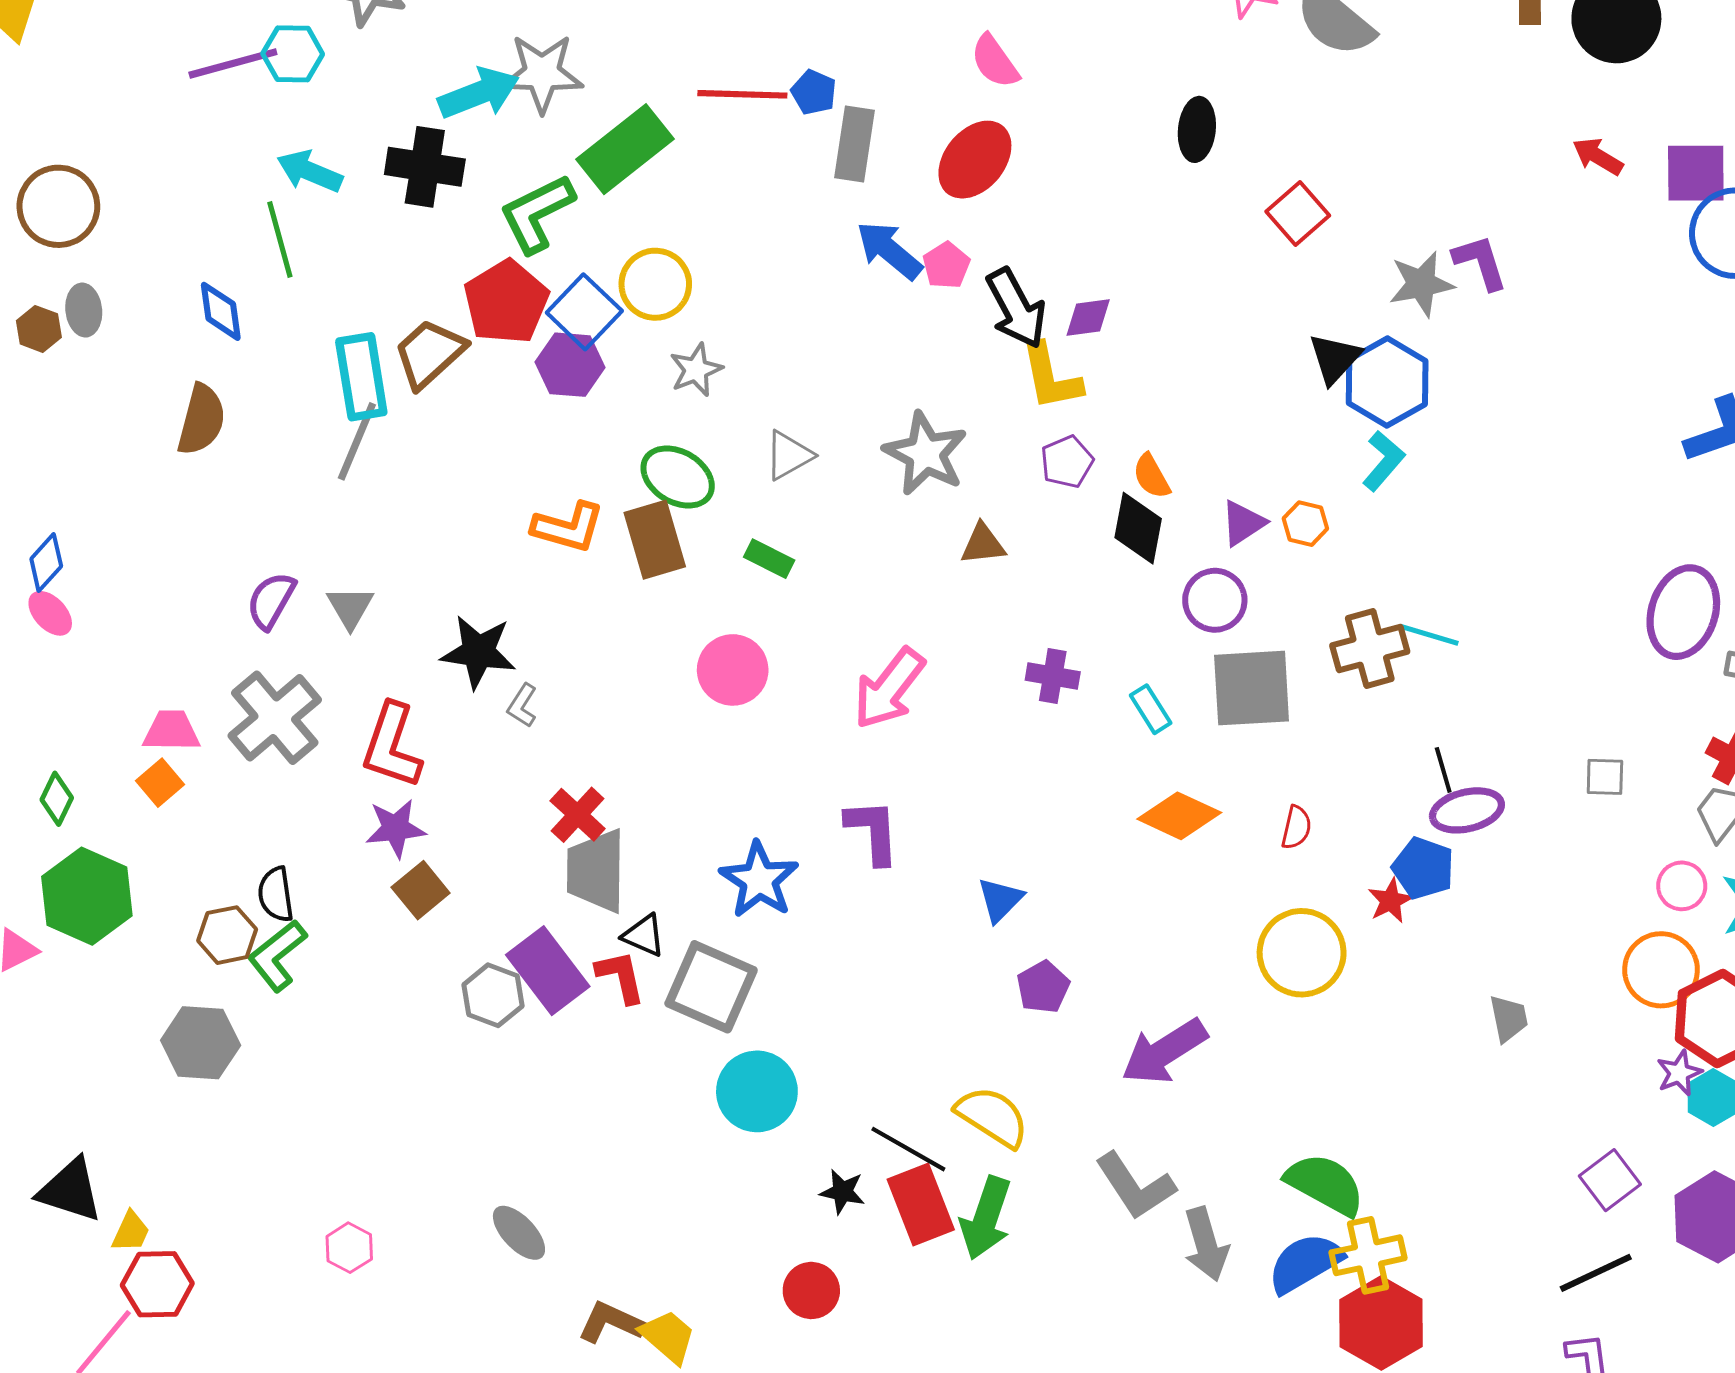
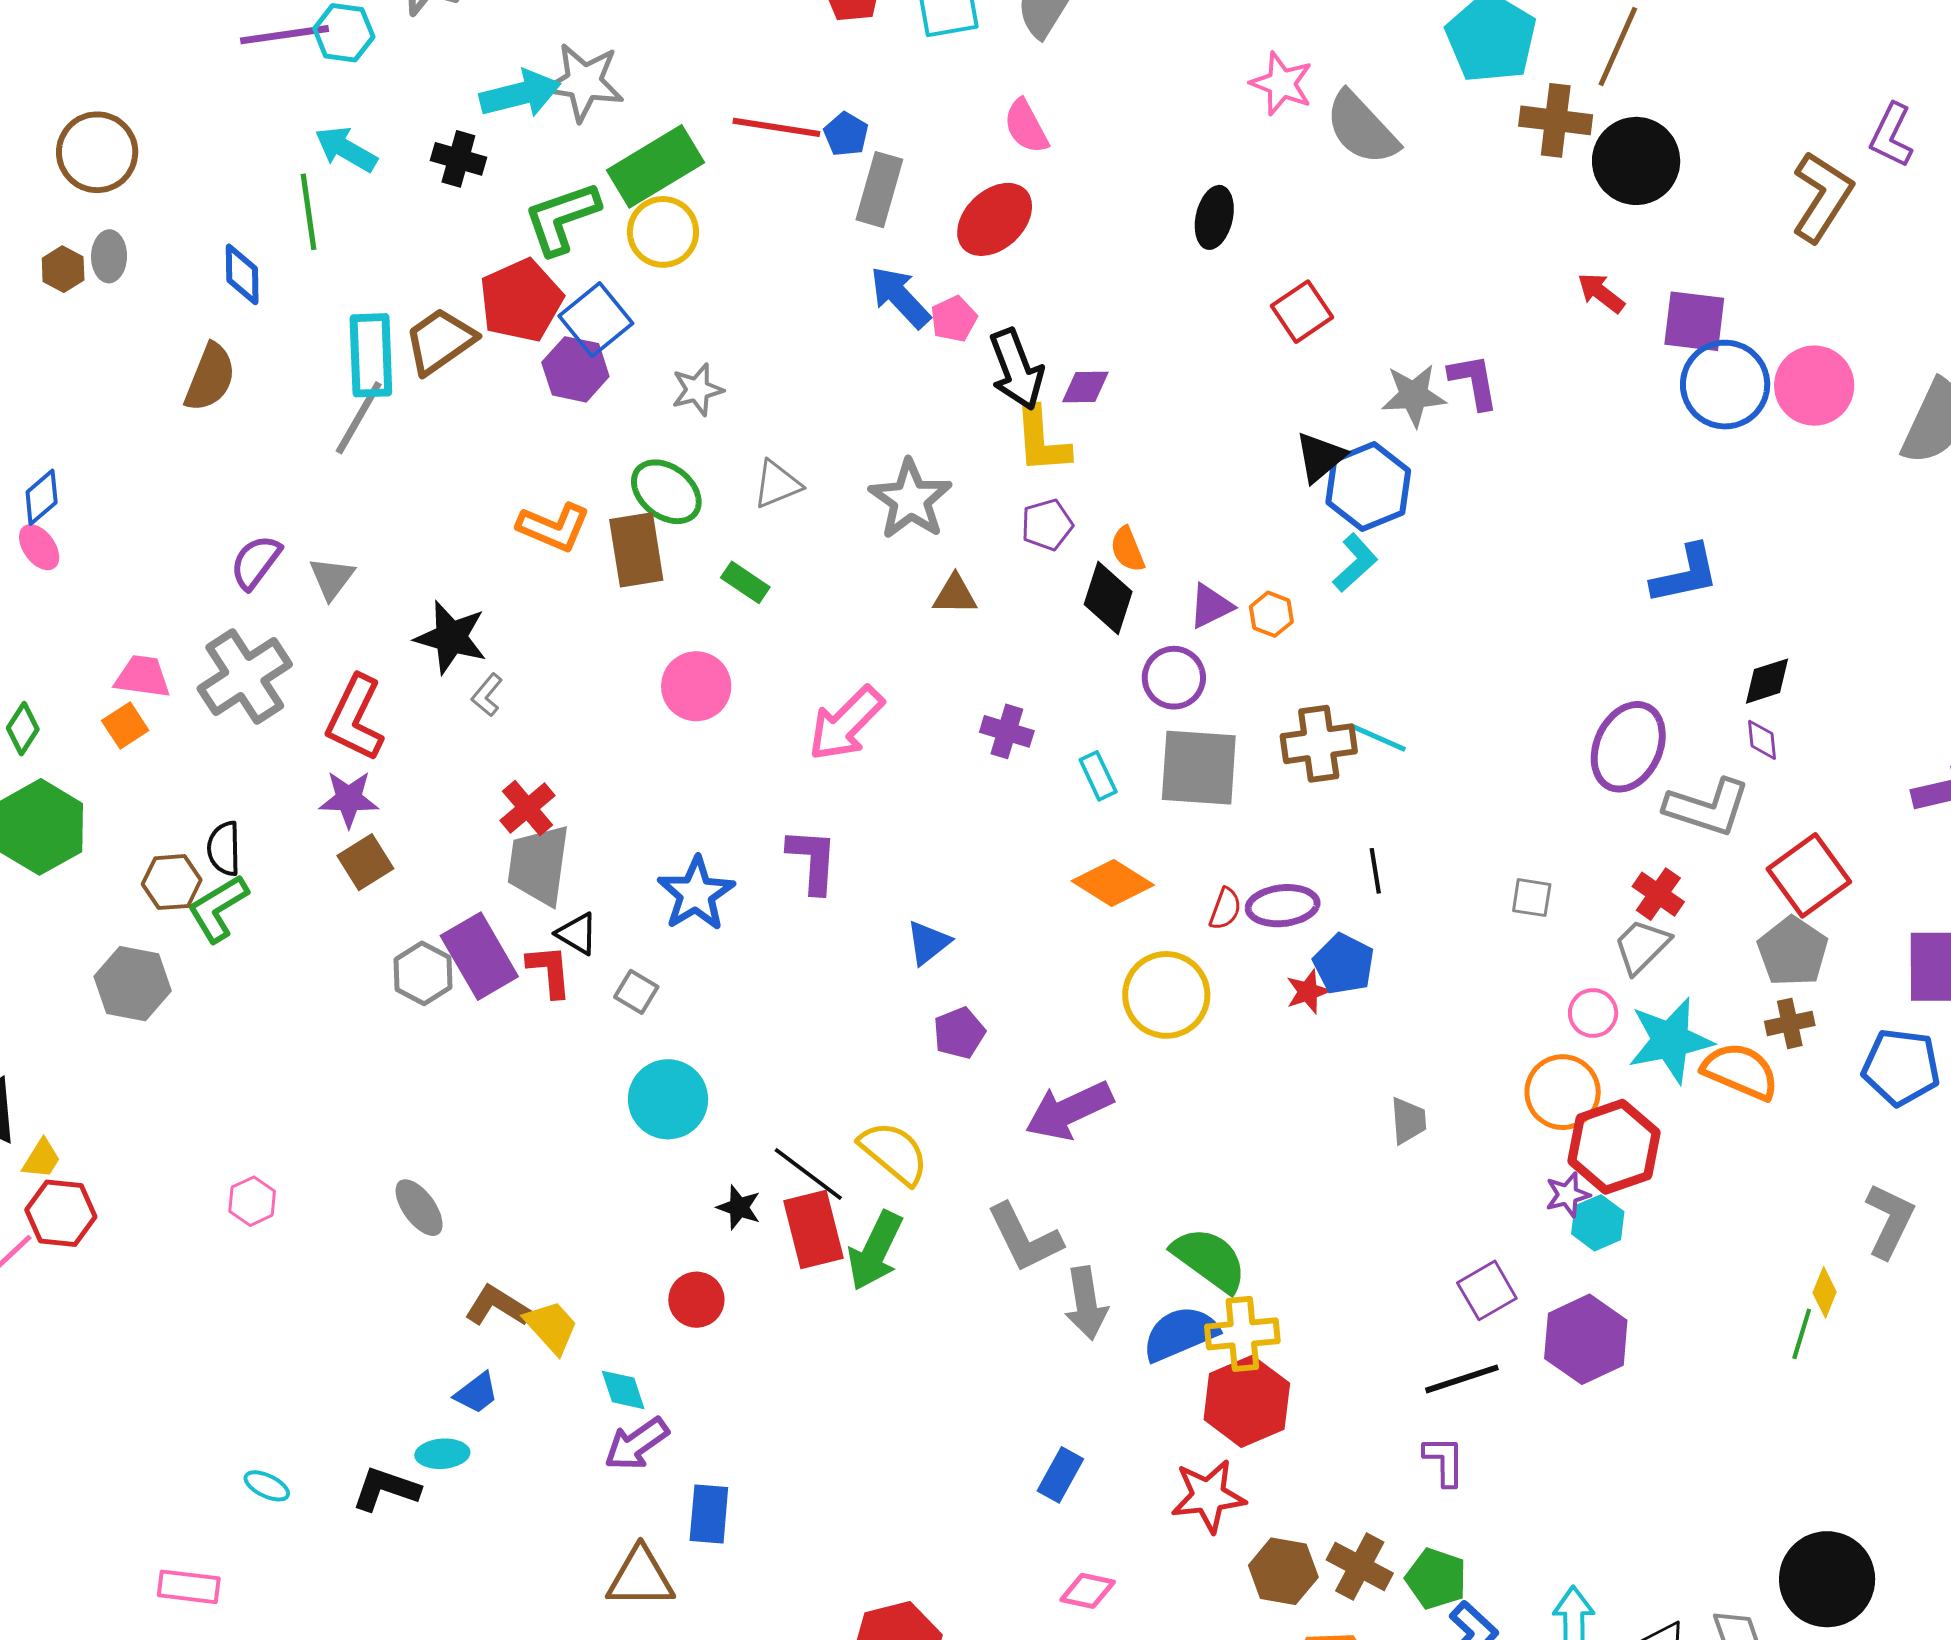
black cross: (425, 167) -> (458, 159), size x0.7
yellow circle: (655, 284) -> (663, 232), moved
purple ellipse: (1467, 810) -> (1283, 906), moved
yellow circle: (1302, 953) -> (1166, 995), moved
gray square: (711, 987) -> (636, 992), size x0.5

